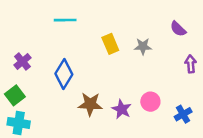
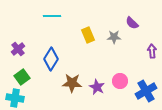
purple semicircle: (178, 29) -> (132, 23), moved
green square: (15, 95) -> (22, 77), moved
blue cross: (183, 114) -> (146, 91), size x1.5

